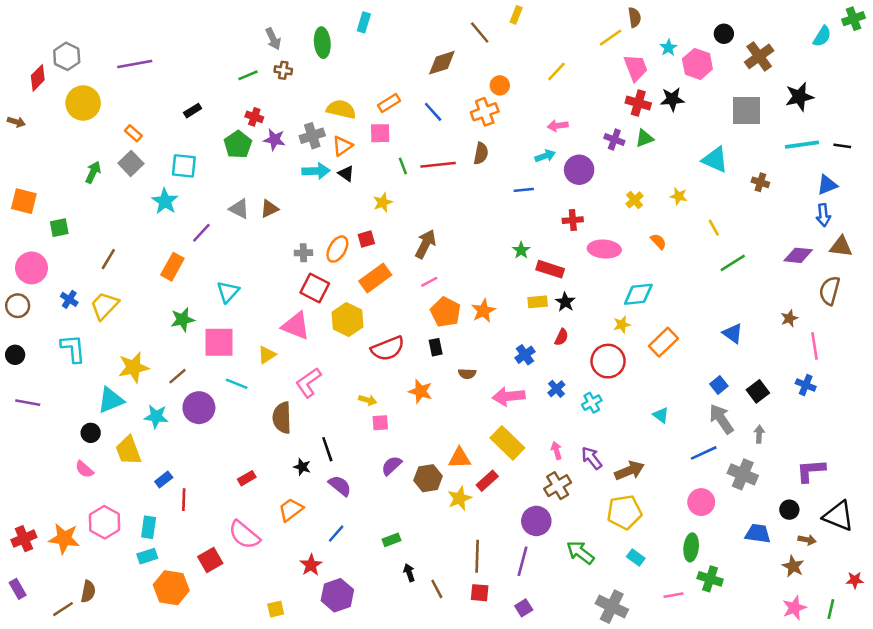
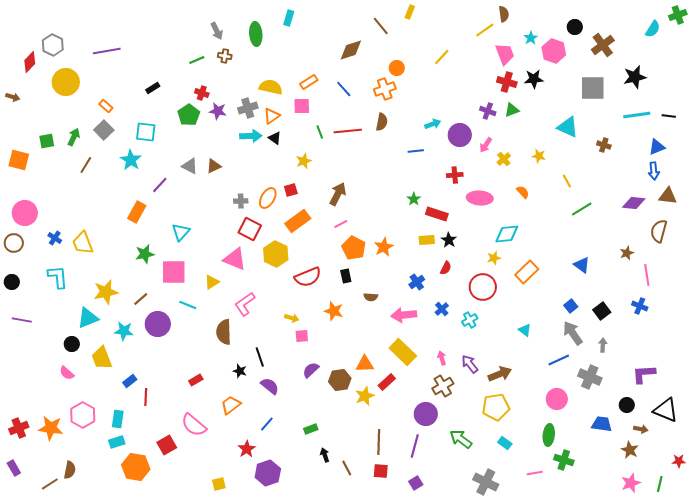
pink arrow: (558, 126) -> (486, 145), moved, turned -49
green square: (59, 228) -> (47, 141), moved
brown line: (108, 259) -> (86, 165), moved
yellow trapezoid: (104, 306) -> (83, 243), turned -65

